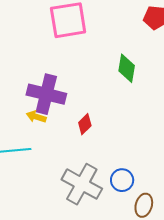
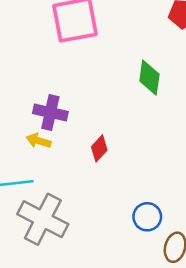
purple cross: (46, 94) -> (50, 113), size x0.7
gray cross: (82, 184) -> (43, 219), moved

